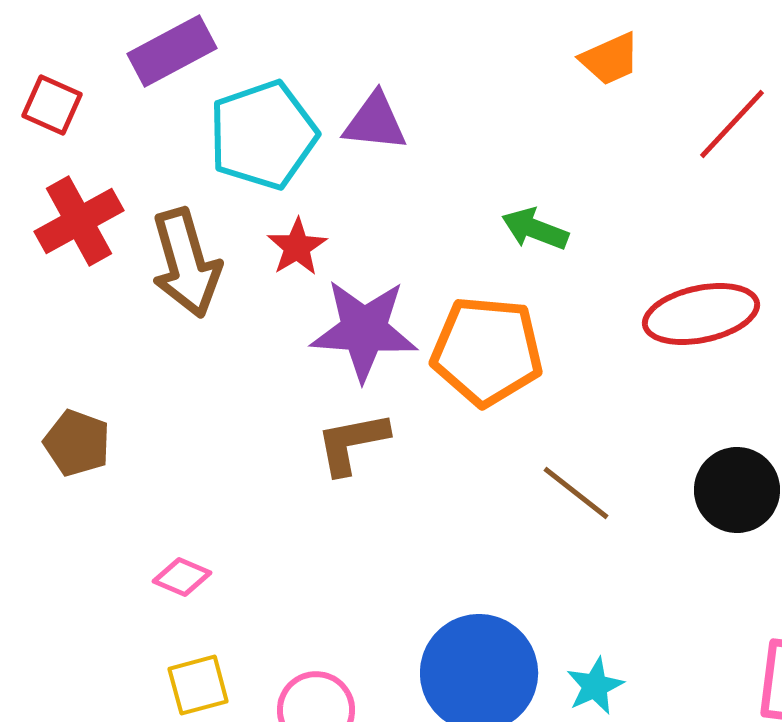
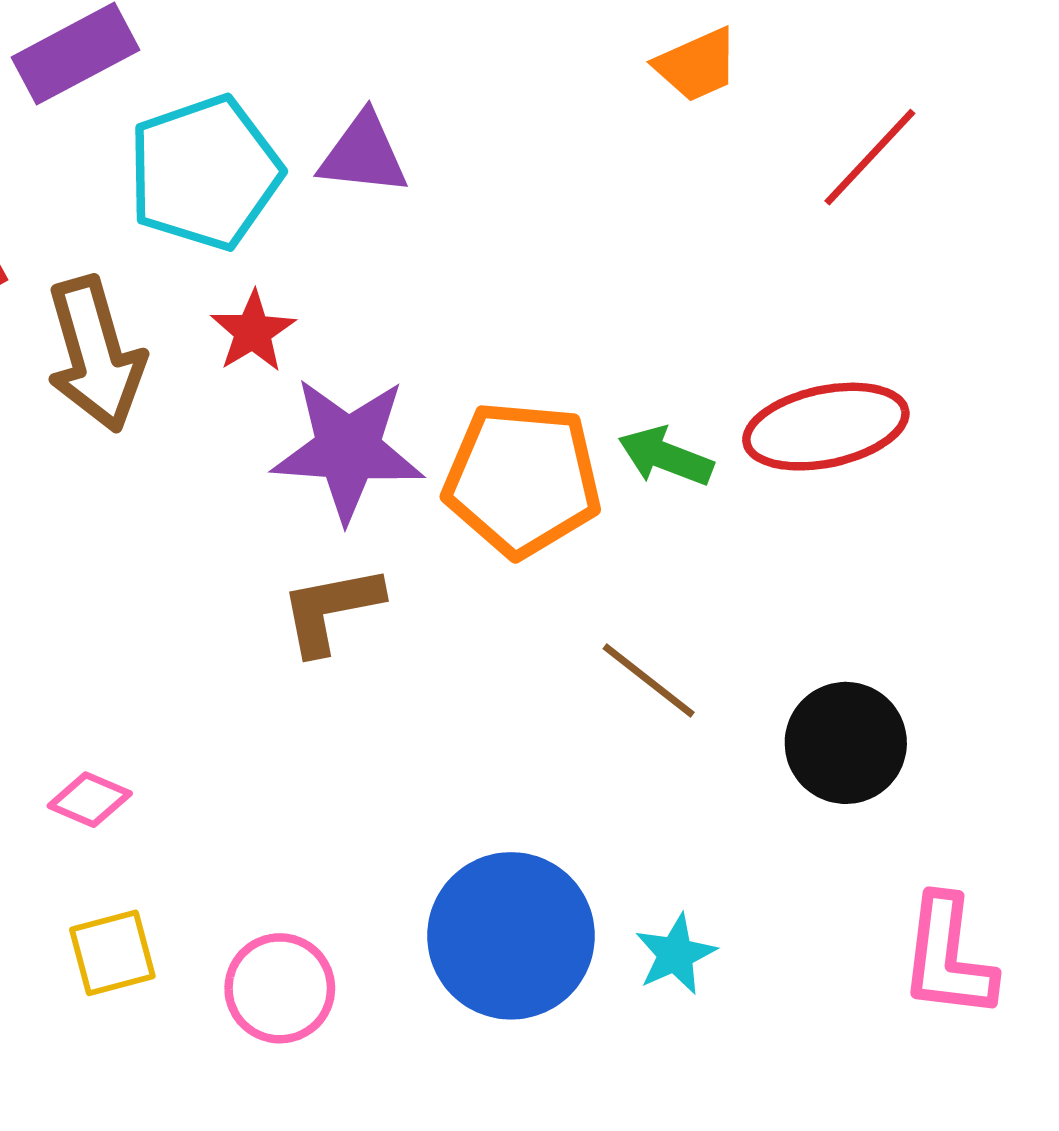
green arrow: (535, 229) -> (666, 456), moved
black circle: (737, 490) -> (846, 743), moved

